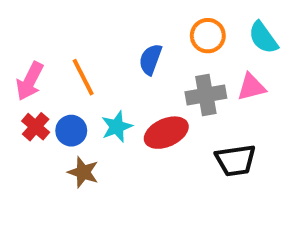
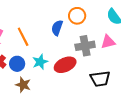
orange circle: (208, 36) -> (77, 16), moved

